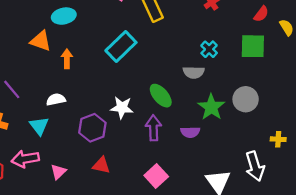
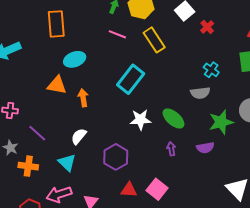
white semicircle: (56, 100) -> (79, 136), turned -30
green star: (211, 107) -> (221, 122), turned 30
white star: (122, 108) -> (140, 120), moved
purple arrow: (153, 128) -> (171, 149), size x0.6
pink square: (156, 176) -> (157, 189), moved

